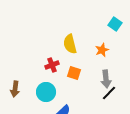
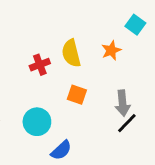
orange star: (102, 50) -> (111, 50), moved
red cross: (52, 65) -> (40, 65), moved

